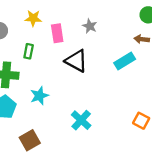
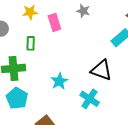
black triangle: (76, 61) -> (101, 70), moved
cyan star: (39, 96) -> (59, 81), moved

